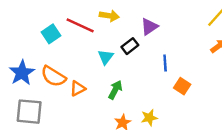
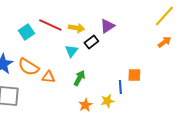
yellow arrow: (109, 16) -> (76, 28), moved
blue line: (165, 63) -> (120, 87), moved
orange square: (182, 86) -> (134, 75), turned -32
orange triangle: (78, 89) -> (48, 77), turned 32

